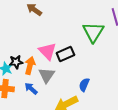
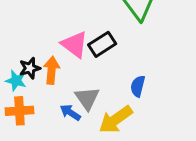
gray triangle: (47, 75) -> (87, 98), moved
blue arrow: (31, 89) -> (70, 113), moved

